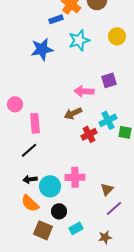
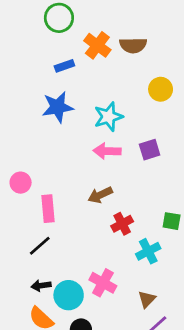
blue rectangle: (56, 19) -> (64, 66), moved
cyan star: (79, 40) -> (108, 117), moved
pink arrow: (84, 91) -> (107, 151), moved
cyan cross: (108, 120) -> (148, 251), moved
pink cross: (75, 177) -> (103, 283), turned 30

